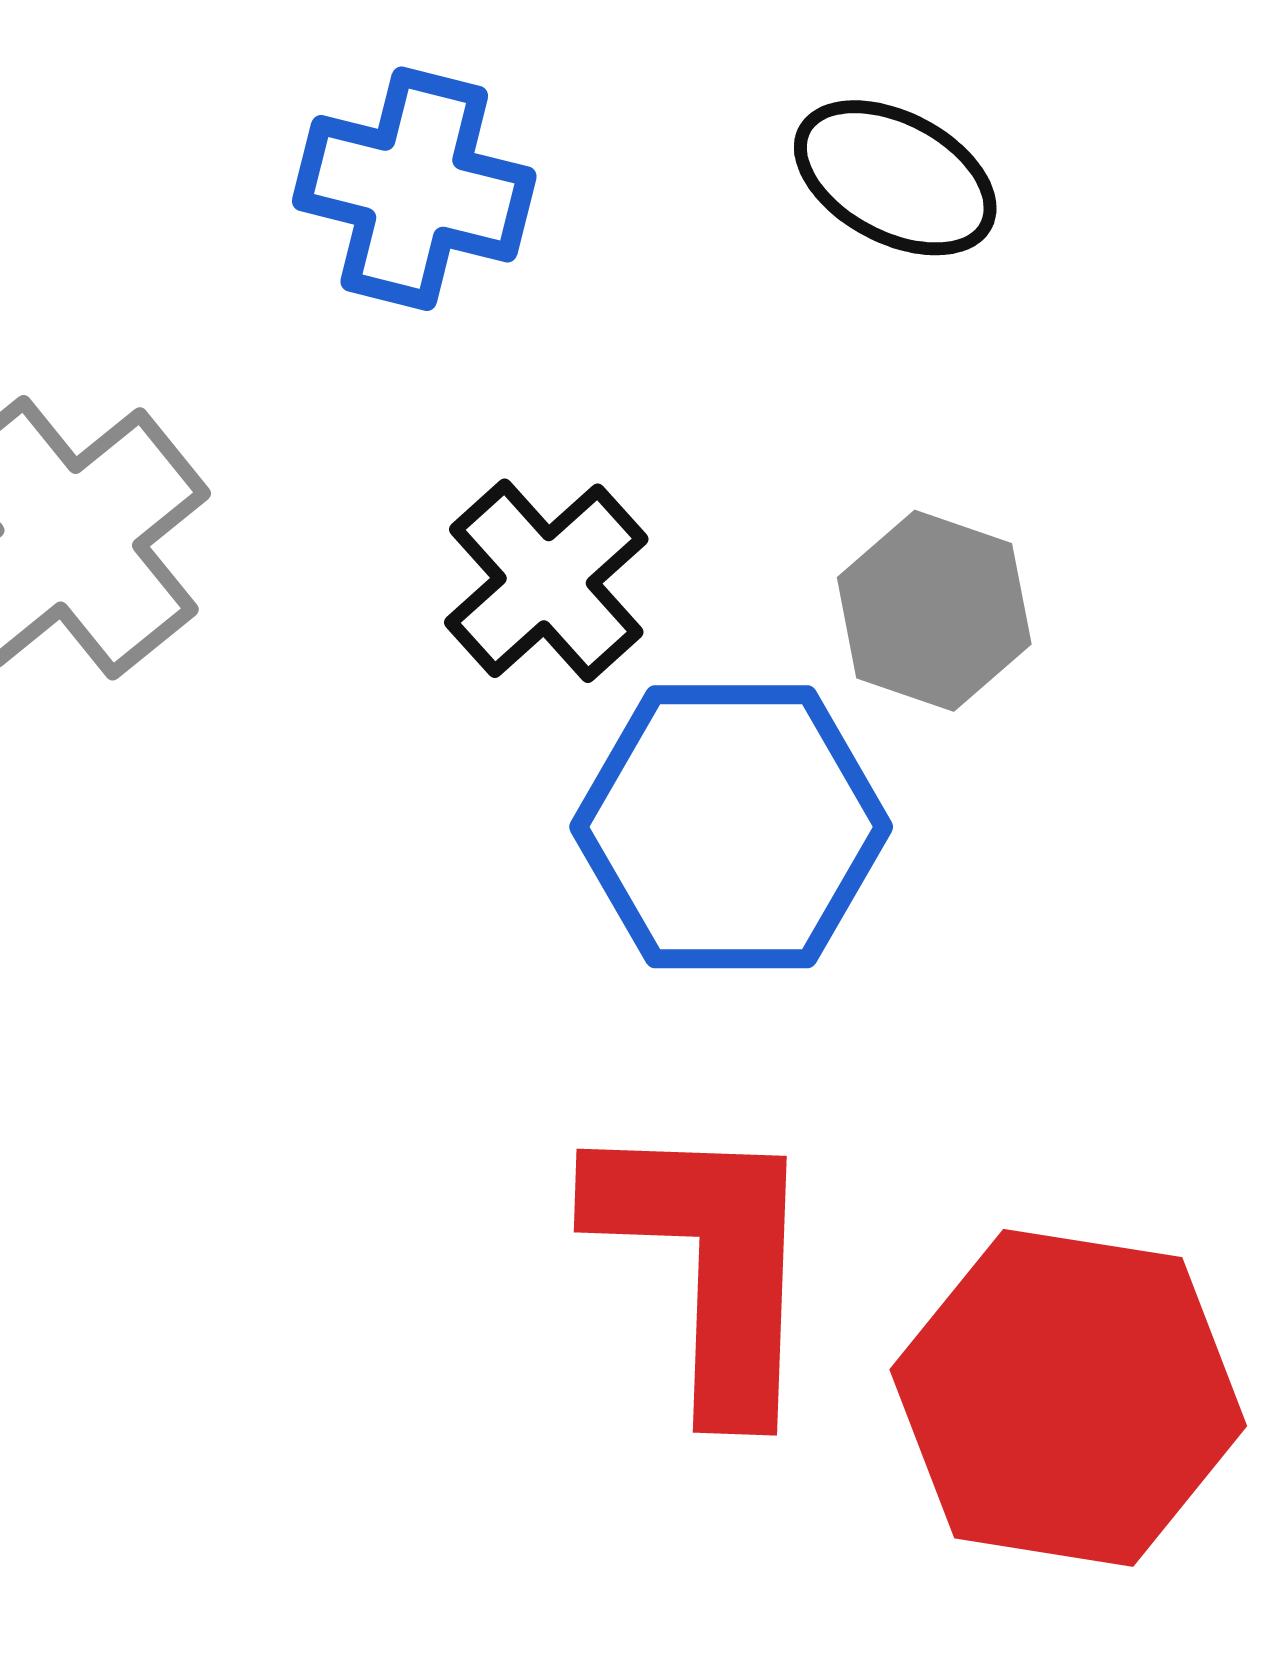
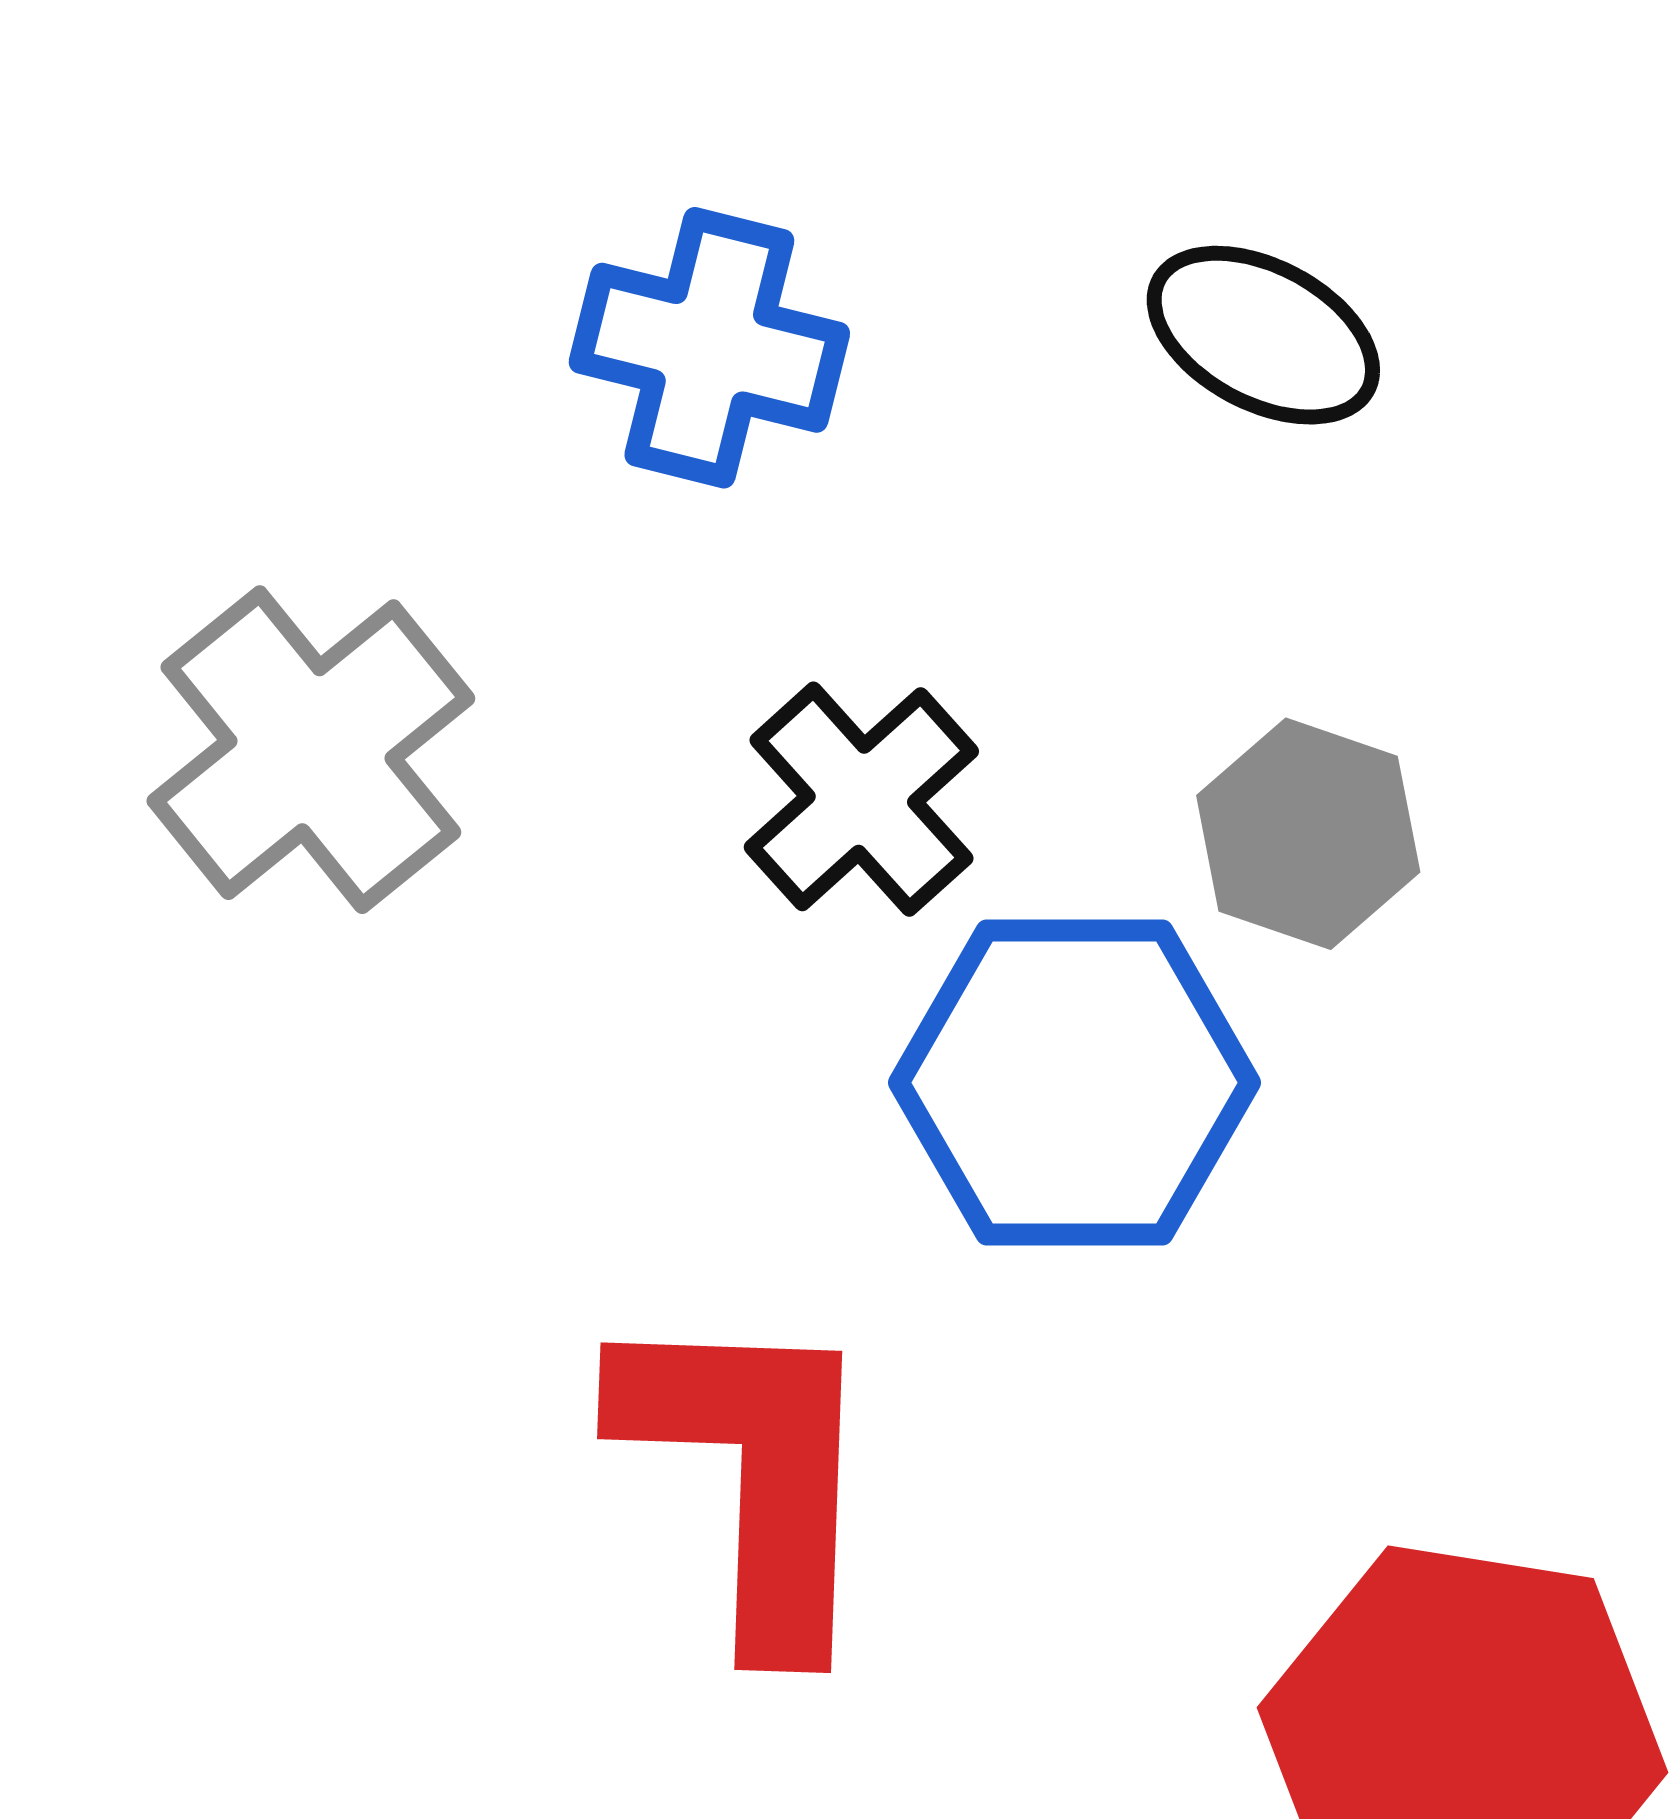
red L-shape: (708, 1263) -> (752, 1474), moved

